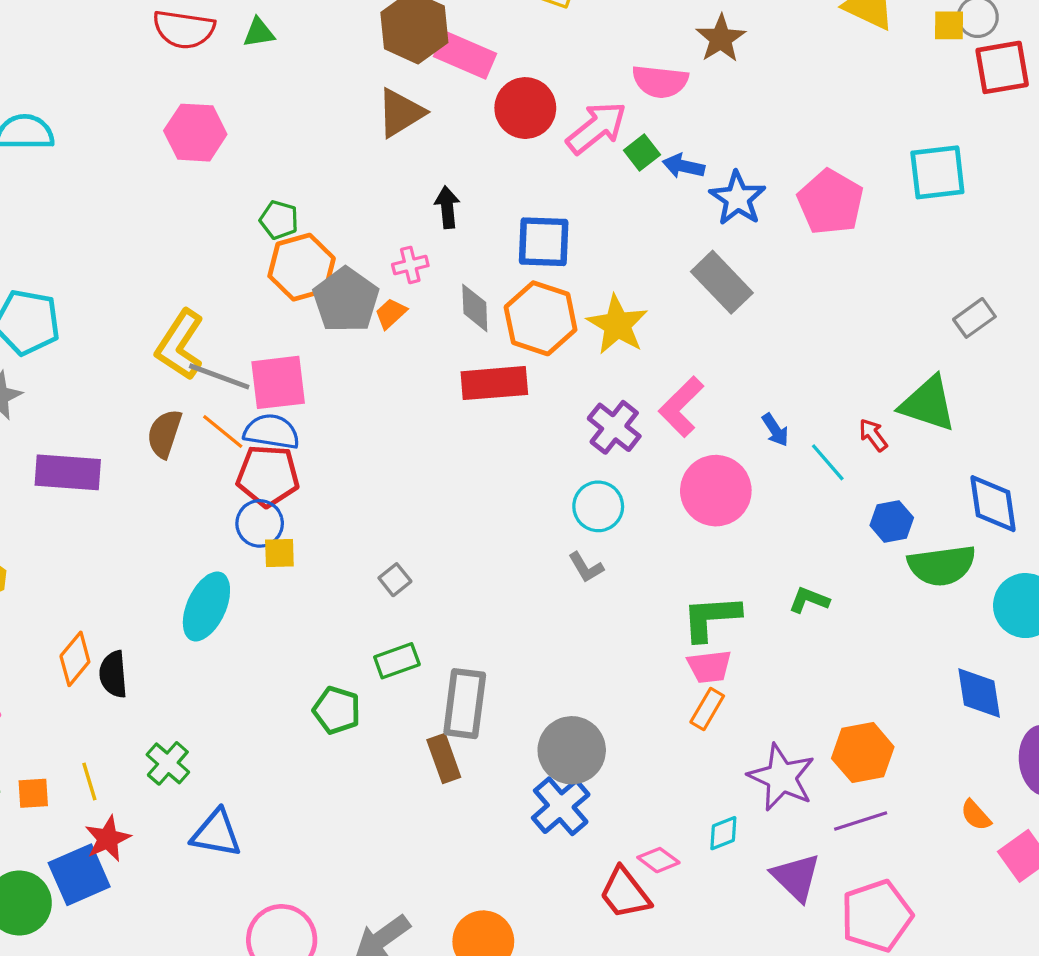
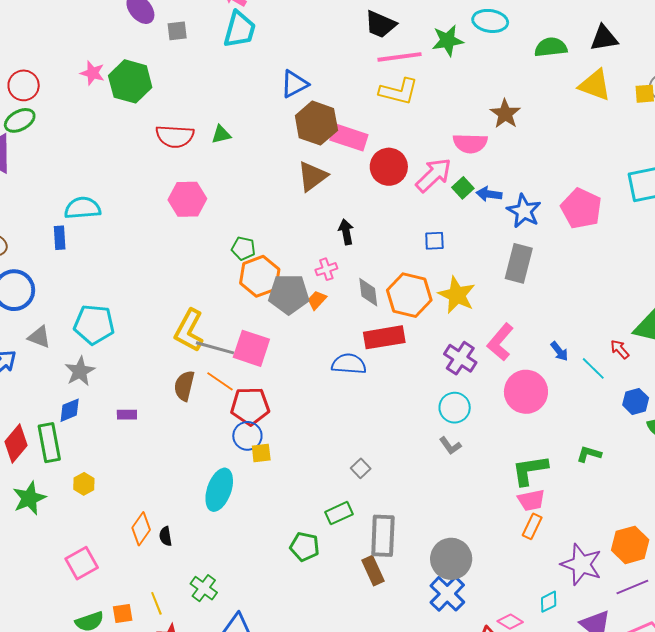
blue square: (544, 242) -> (434, 241), moved, size x0.6
gray rectangle: (722, 282) -> (519, 263), turned 63
gray pentagon: (346, 300) -> (289, 294), turned -30
pink square: (278, 382) -> (251, 348), turned 30
blue semicircle: (272, 432) -> (349, 364), moved
purple rectangle: (68, 472) -> (127, 415), size x0.5
gray square: (395, 580) -> (361, 468), moved
black semicircle: (113, 674) -> (166, 536), size x0.7

